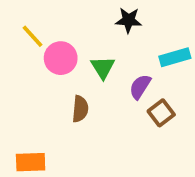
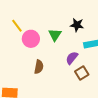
black star: (129, 20) -> (77, 25), moved
green triangle: (103, 67) -> (55, 35), moved

